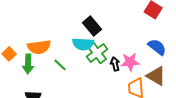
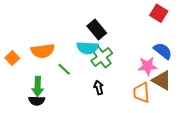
pink star: (130, 62) -> (148, 66), moved
green arrow: (28, 64) -> (38, 86), moved
black arrow: (115, 64) -> (99, 88), moved

